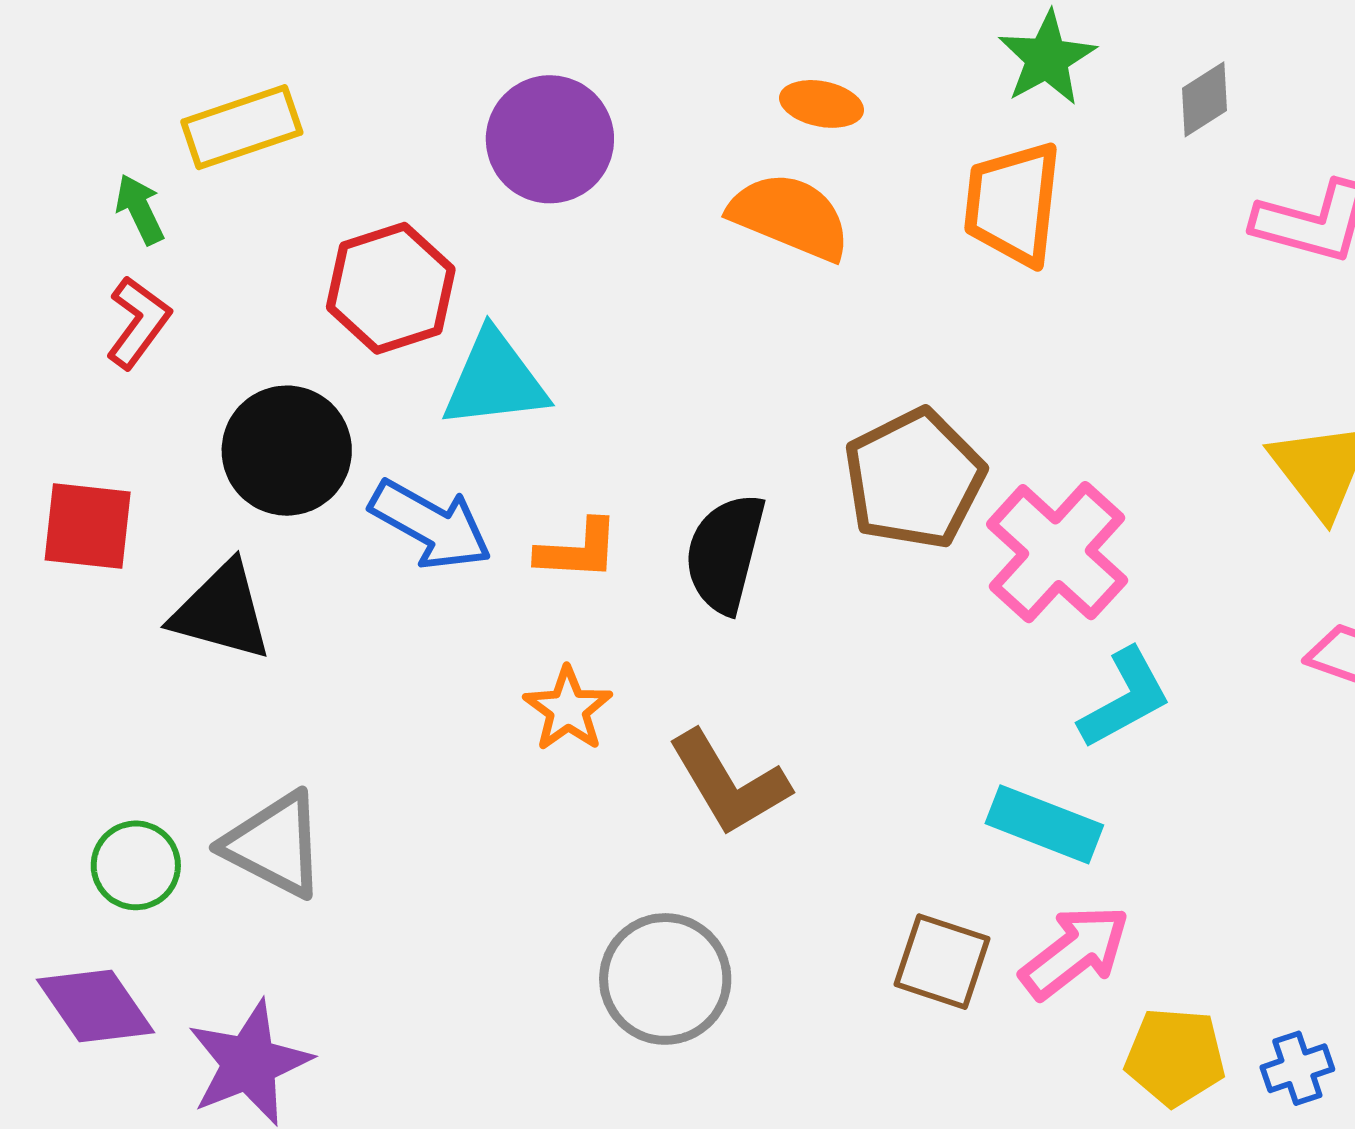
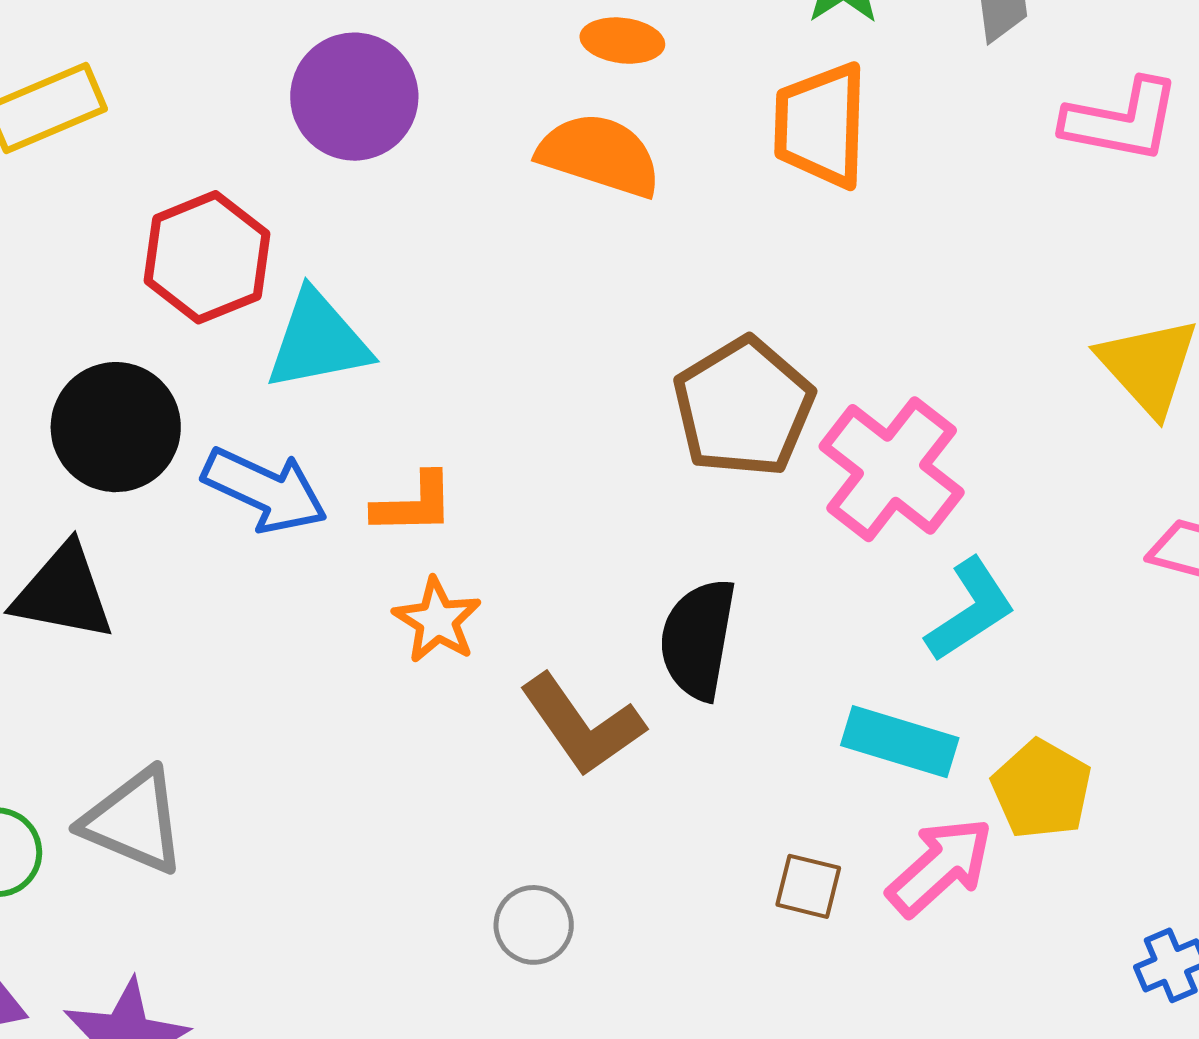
black semicircle: (725, 553) -> (698, 639), moved
orange star: (568, 709) -> (437, 620), moved
brown square: (942, 962) -> (808, 886), size x0.7
gray circle: (665, 979) -> (534, 925), size x0.6
yellow pentagon: (1175, 1057) -> (1042, 789), moved, turned 30

